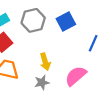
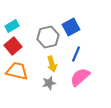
gray hexagon: (33, 20) -> (48, 37), moved
blue line: (93, 43) -> (76, 54), moved

